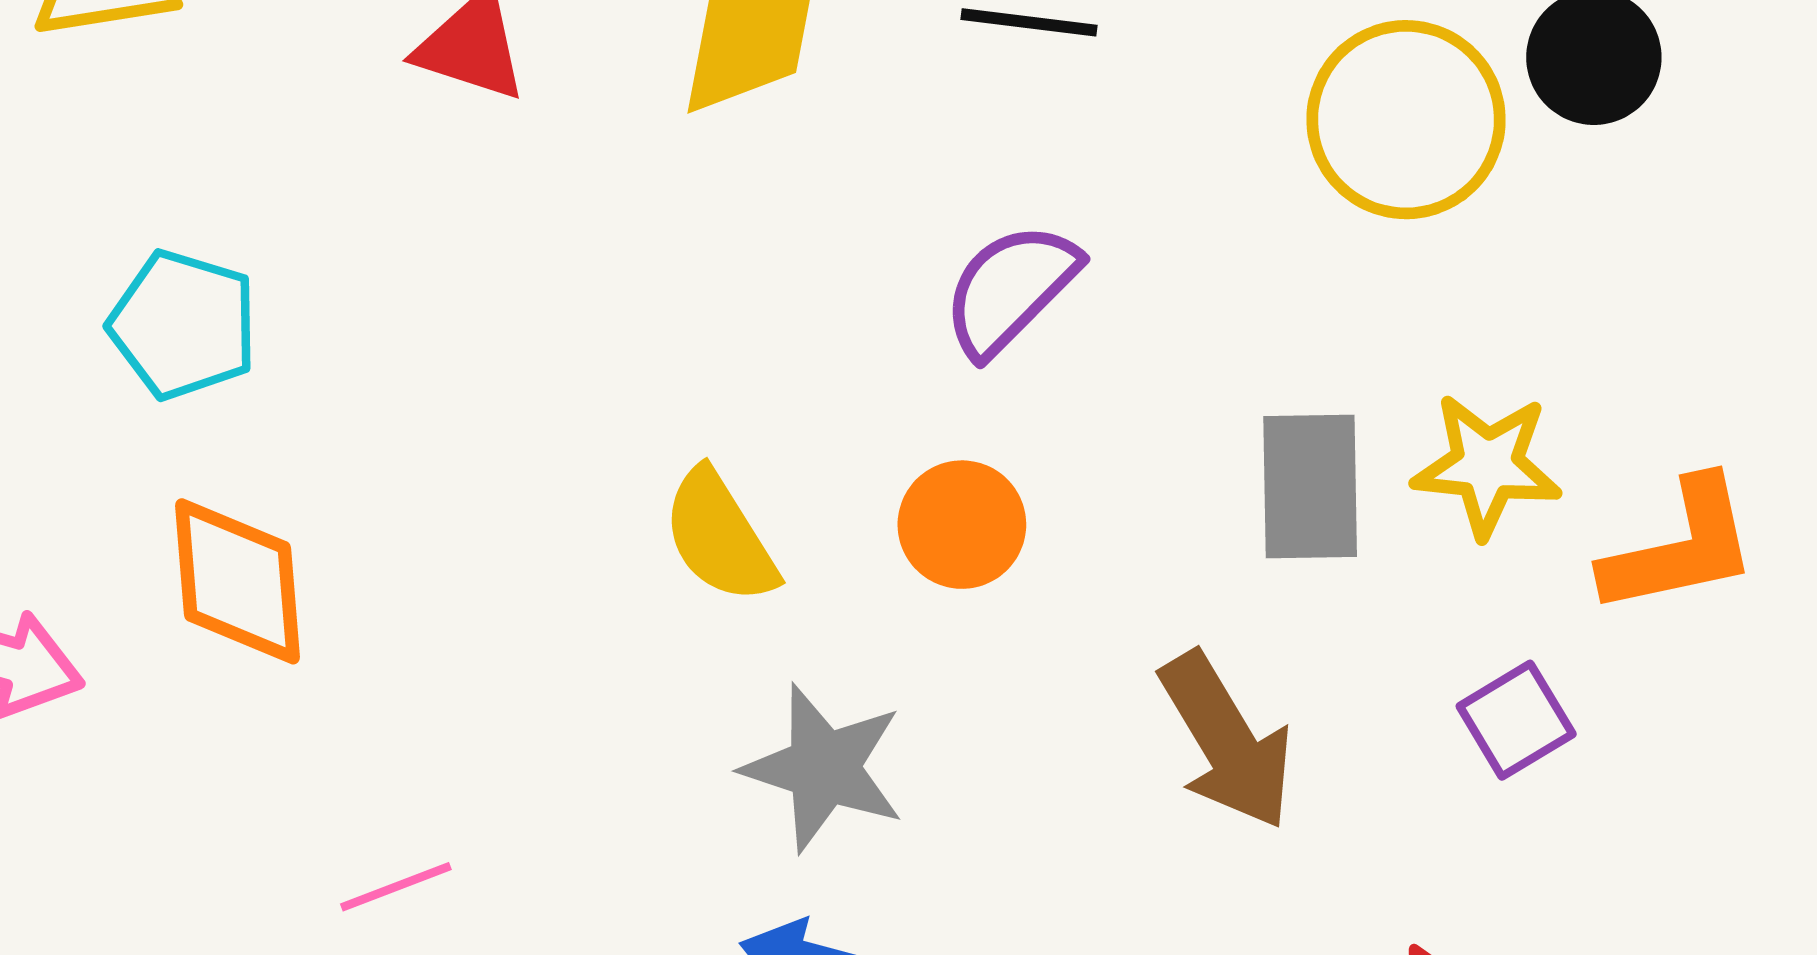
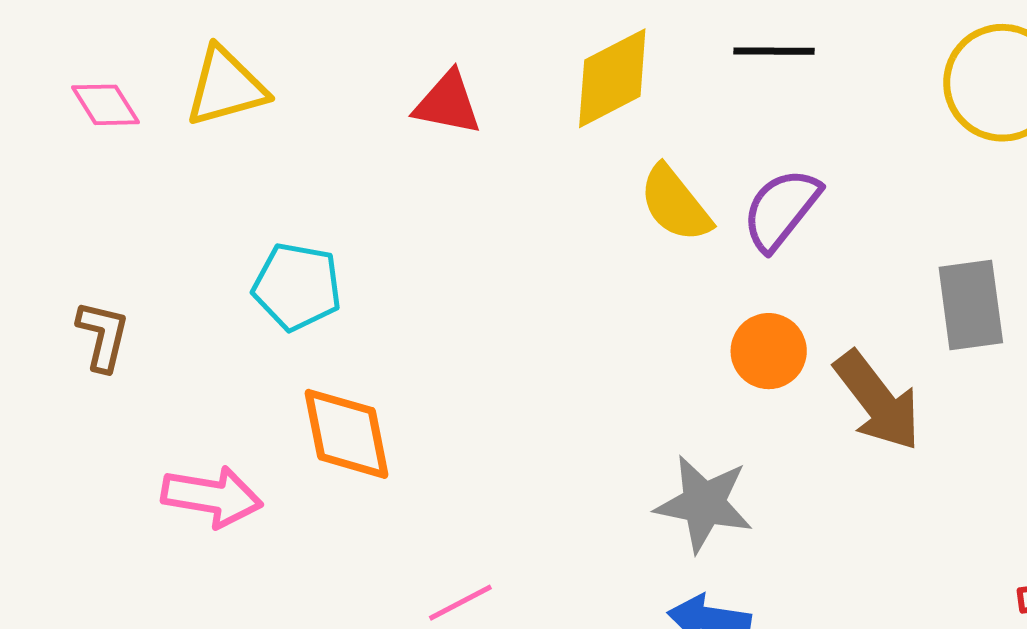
yellow semicircle: (720, 537) -> (675, 204), moved
brown arrow: (1227, 741) -> (877, 401), moved

